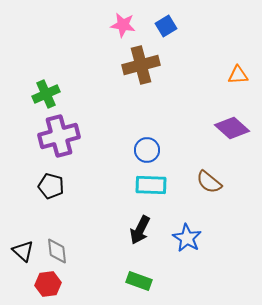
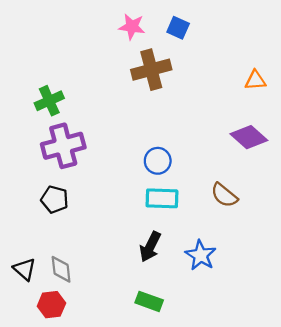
blue square: (166, 26) -> (178, 28), turned -35

